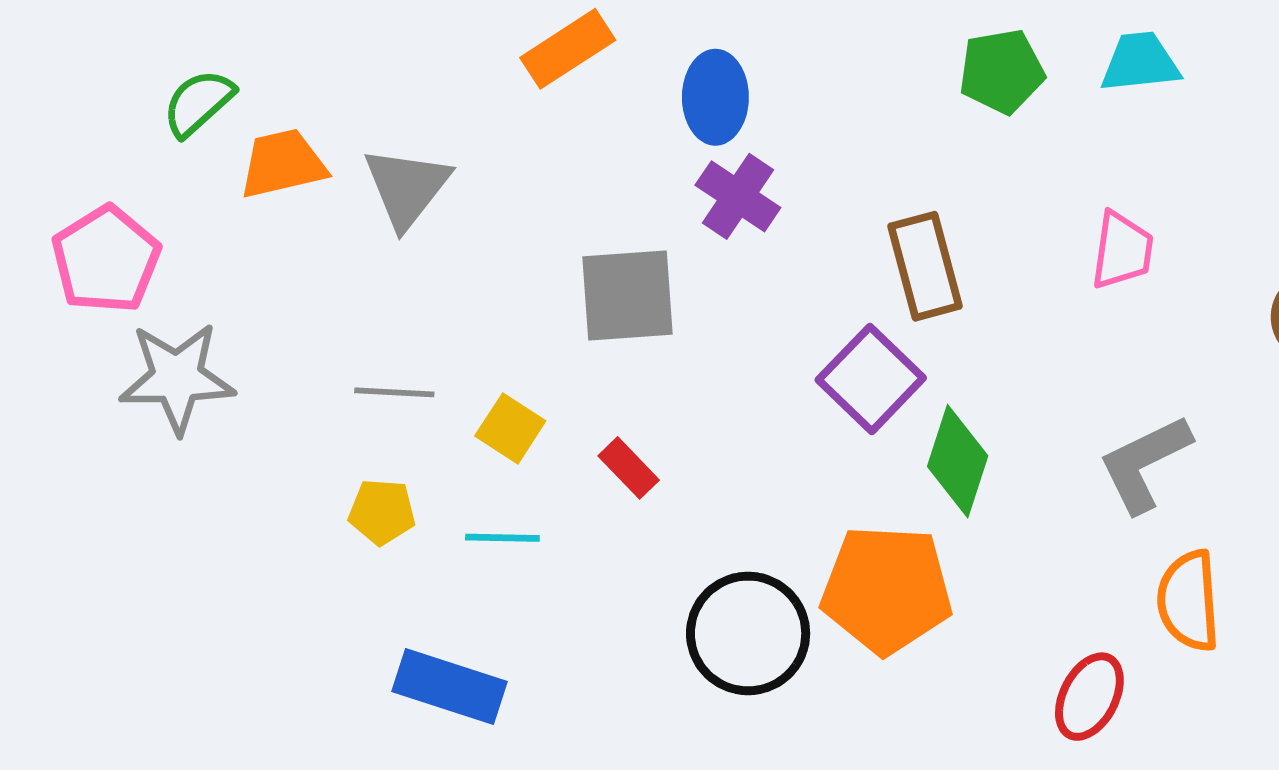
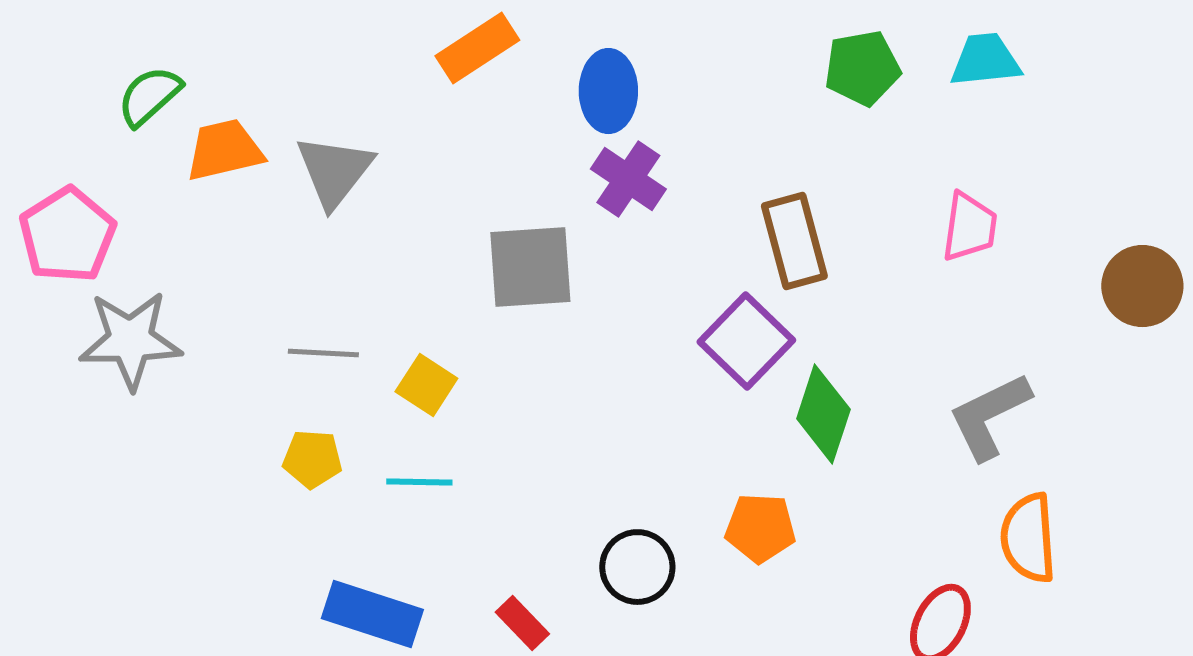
red rectangle: (629, 468) -> (522, 623), moved
orange pentagon: (887, 590) -> (760, 528), size x0.6
black circle: (748, 633) -> (637, 567), size x0.7

